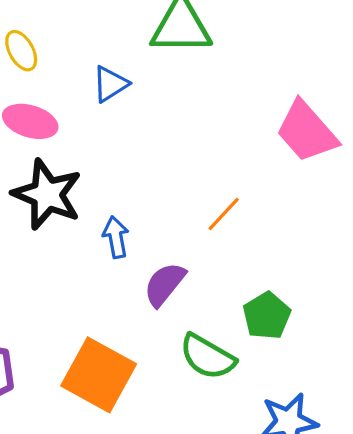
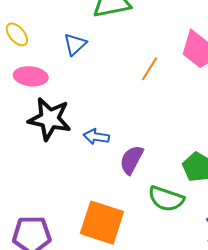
orange line: (224, 214) -> (149, 69), moved
blue arrow: (116, 237) -> (96, 137), turned -60

